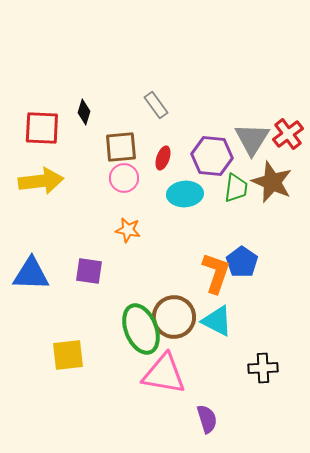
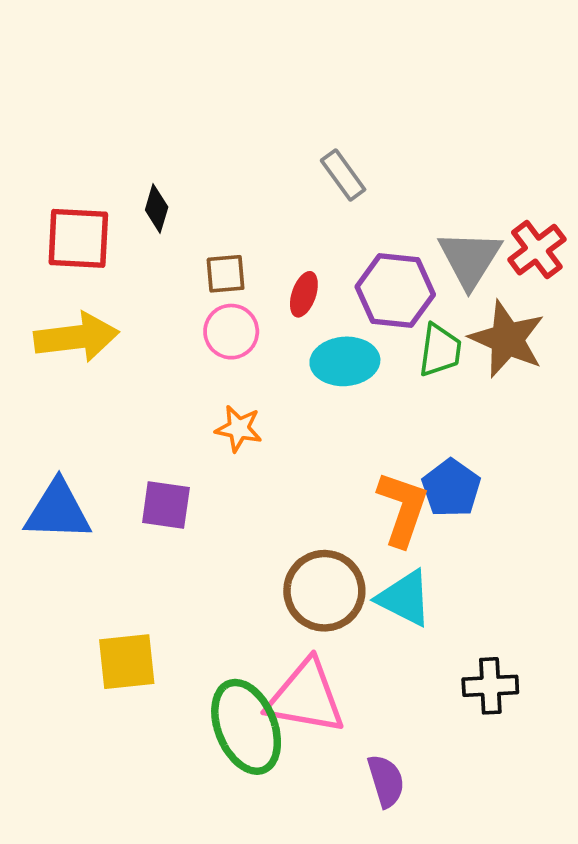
gray rectangle: (156, 105) -> (343, 175), moved
brown square: (121, 147) -> (226, 274), size x0.7
green ellipse: (141, 329) -> (246, 727), moved

